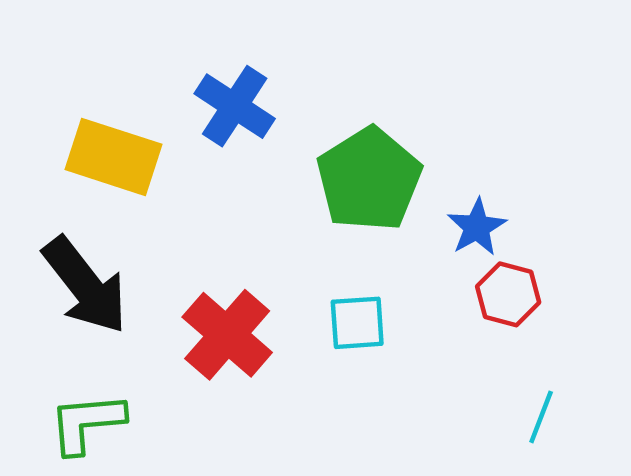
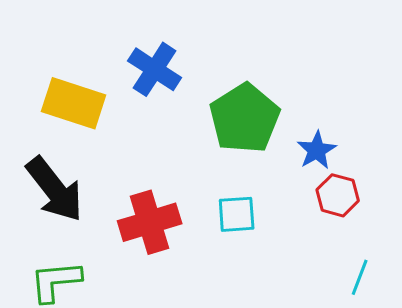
red cross: (227, 335) -> (150, 222), turned 32

